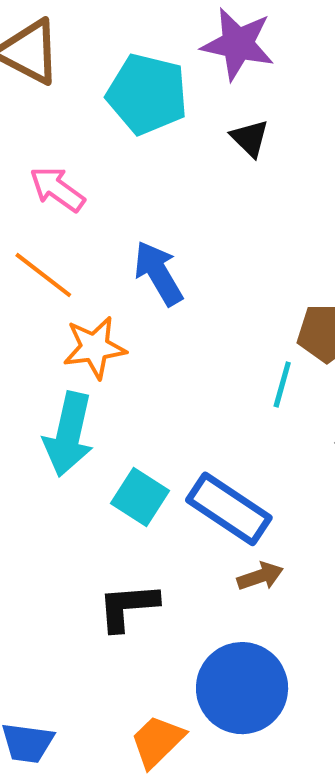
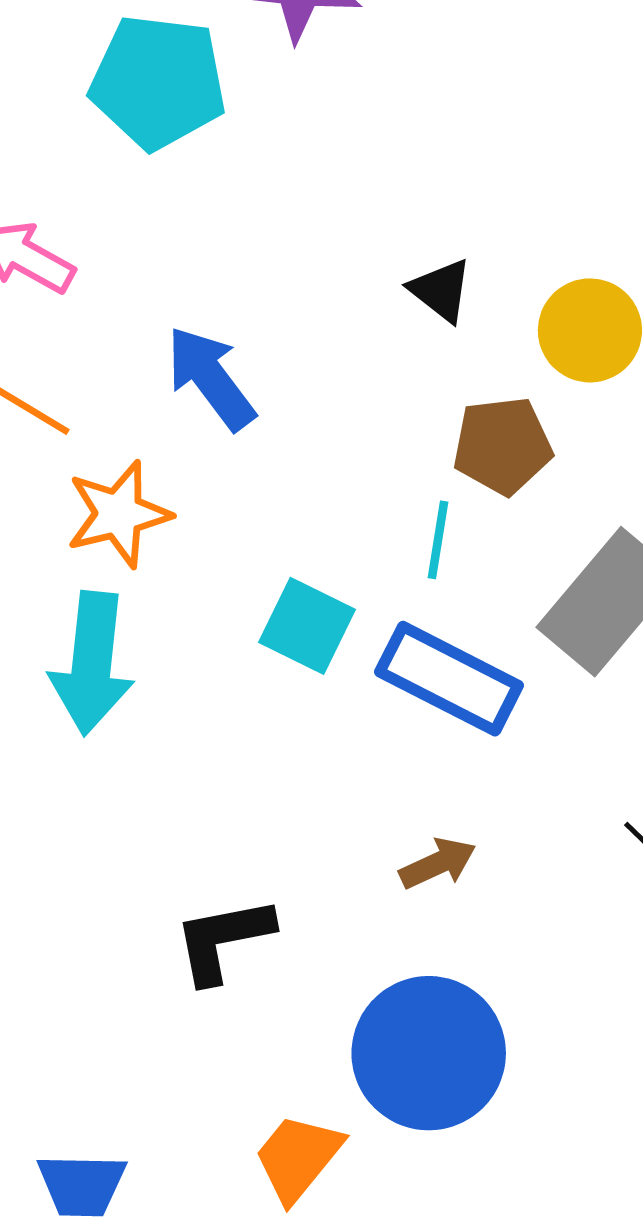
black triangle: (250, 138) -> (441, 290), moved
cyan square: (140, 497) -> (307, 626), moved
blue rectangle: (229, 509) -> (449, 679), moved

